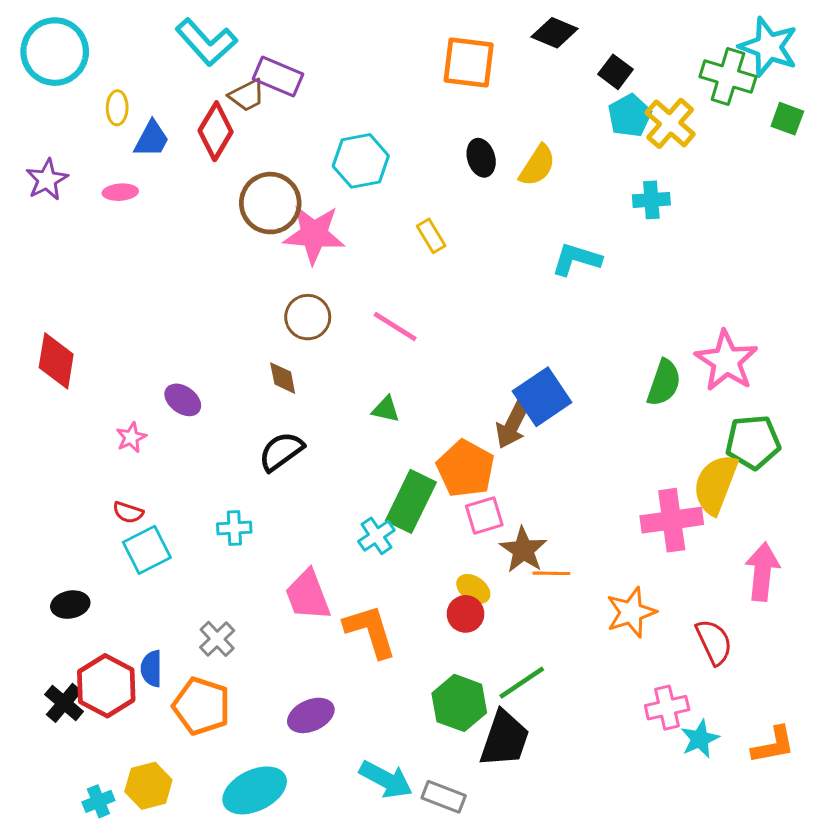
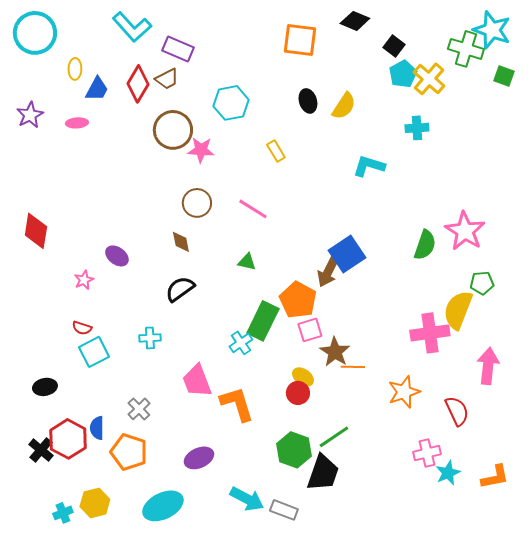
brown trapezoid: (247, 95) -> (167, 79), moved
pink star: (314, 234) -> (201, 150), size x0.7
green pentagon: (753, 442) -> (482, 283), size x0.7

